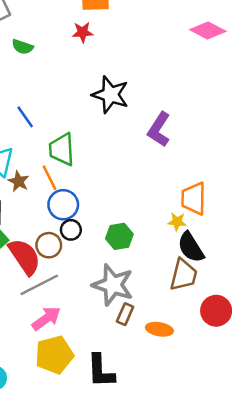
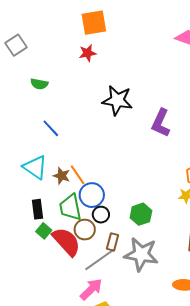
green semicircle: (23, 47) -> (39, 84), moved
green trapezoid: (62, 149) -> (70, 207), moved
brown star: (19, 181) -> (62, 176), moved
gray line: (39, 285) -> (99, 260), moved
brown rectangle: (125, 314) -> (112, 242), moved

